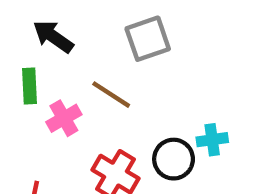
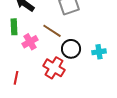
black circle: (174, 159) -> (71, 49), moved

